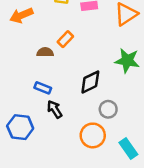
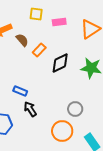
brown semicircle: (45, 52) -> (22, 40), moved, turned 48
black diamond: (90, 82) -> (60, 63), moved

